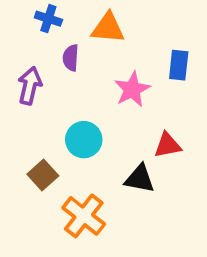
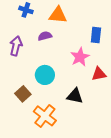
purple semicircle: (71, 58) -> (45, 36), moved, turned 72
pink star: (132, 89) -> (80, 57), moved
red triangle: (168, 145) -> (99, 74), moved

